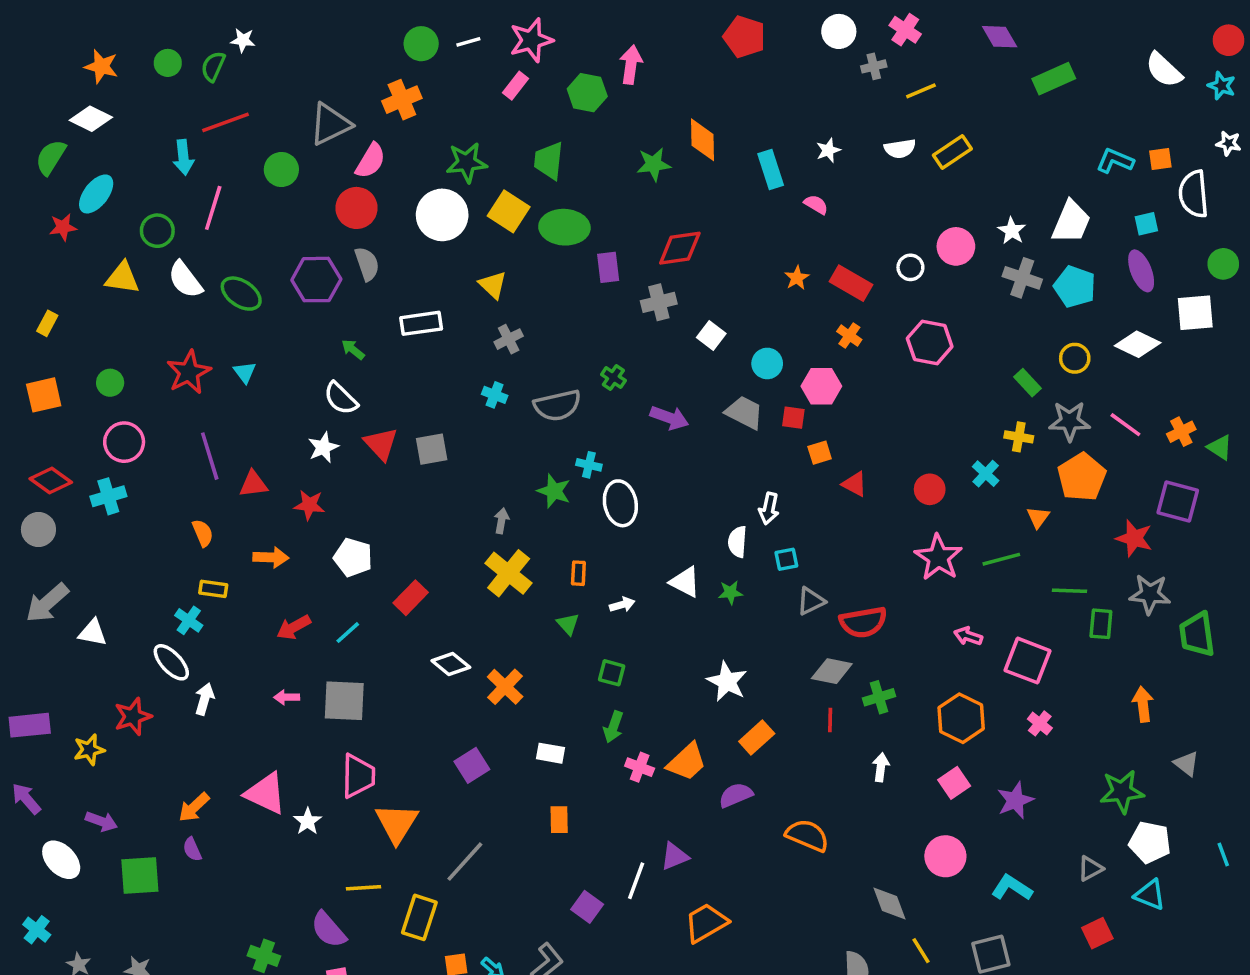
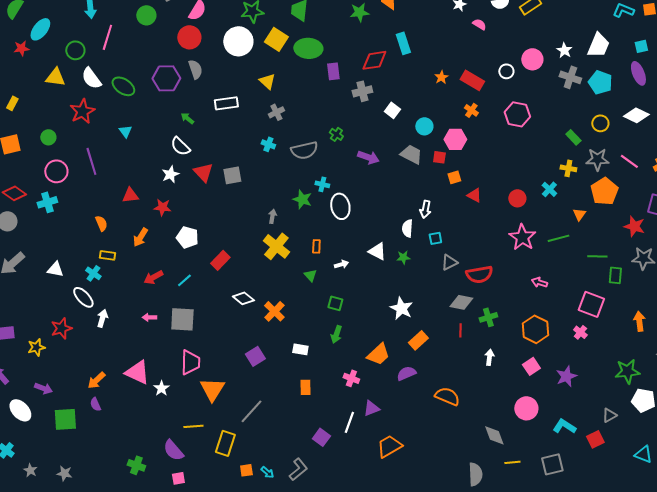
cyan rectangle: (771, 170) -> (403, 43), moved
pink semicircle: (816, 204) -> (479, 24), moved
red star: (189, 372) -> (82, 111), moved
purple line: (210, 456) -> (91, 161), moved
orange arrow: (271, 557) -> (140, 237), turned 120
white triangle: (93, 633) -> (55, 269), moved
pink square: (1028, 661) -> (591, 304), moved
pink cross: (640, 767) -> (351, 378), moved
cyan triangle: (1150, 895) -> (643, 454), moved
red square: (1097, 933) -> (595, 439), moved
yellow line: (921, 951) -> (512, 462), turned -63

